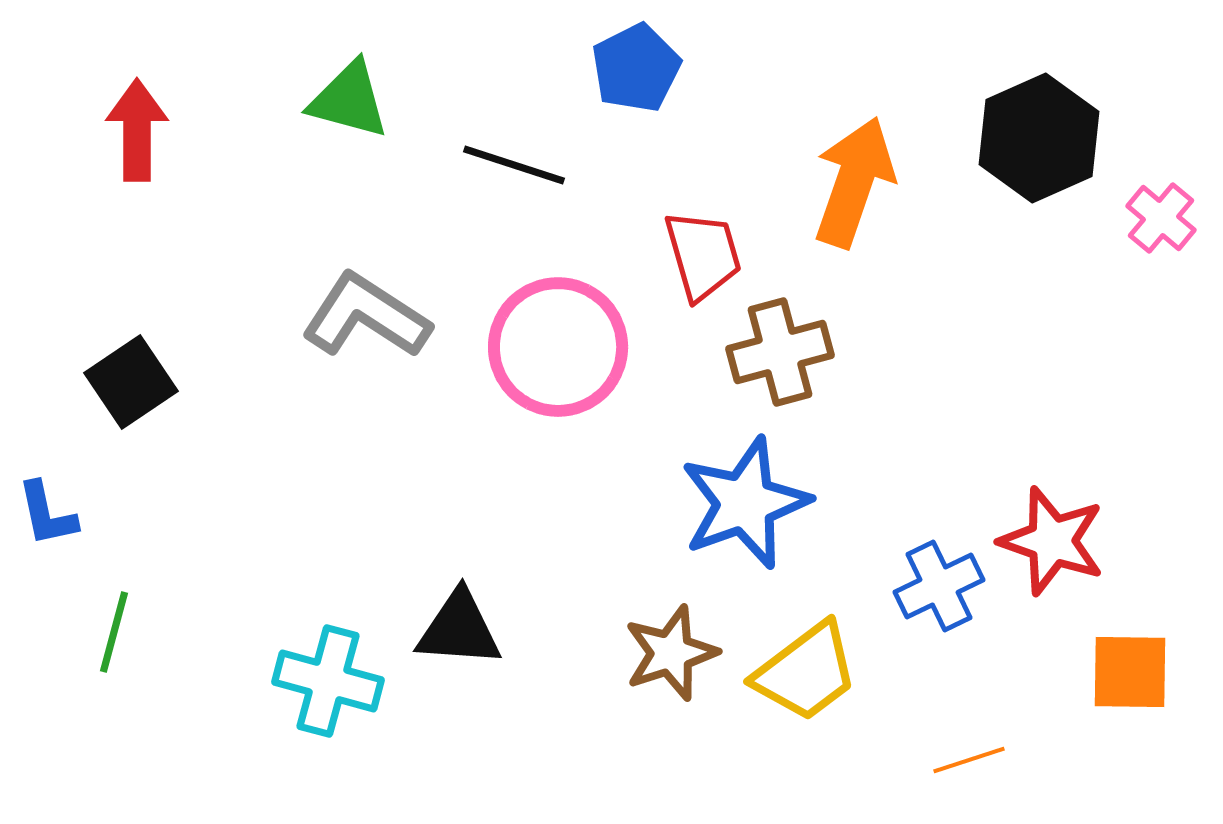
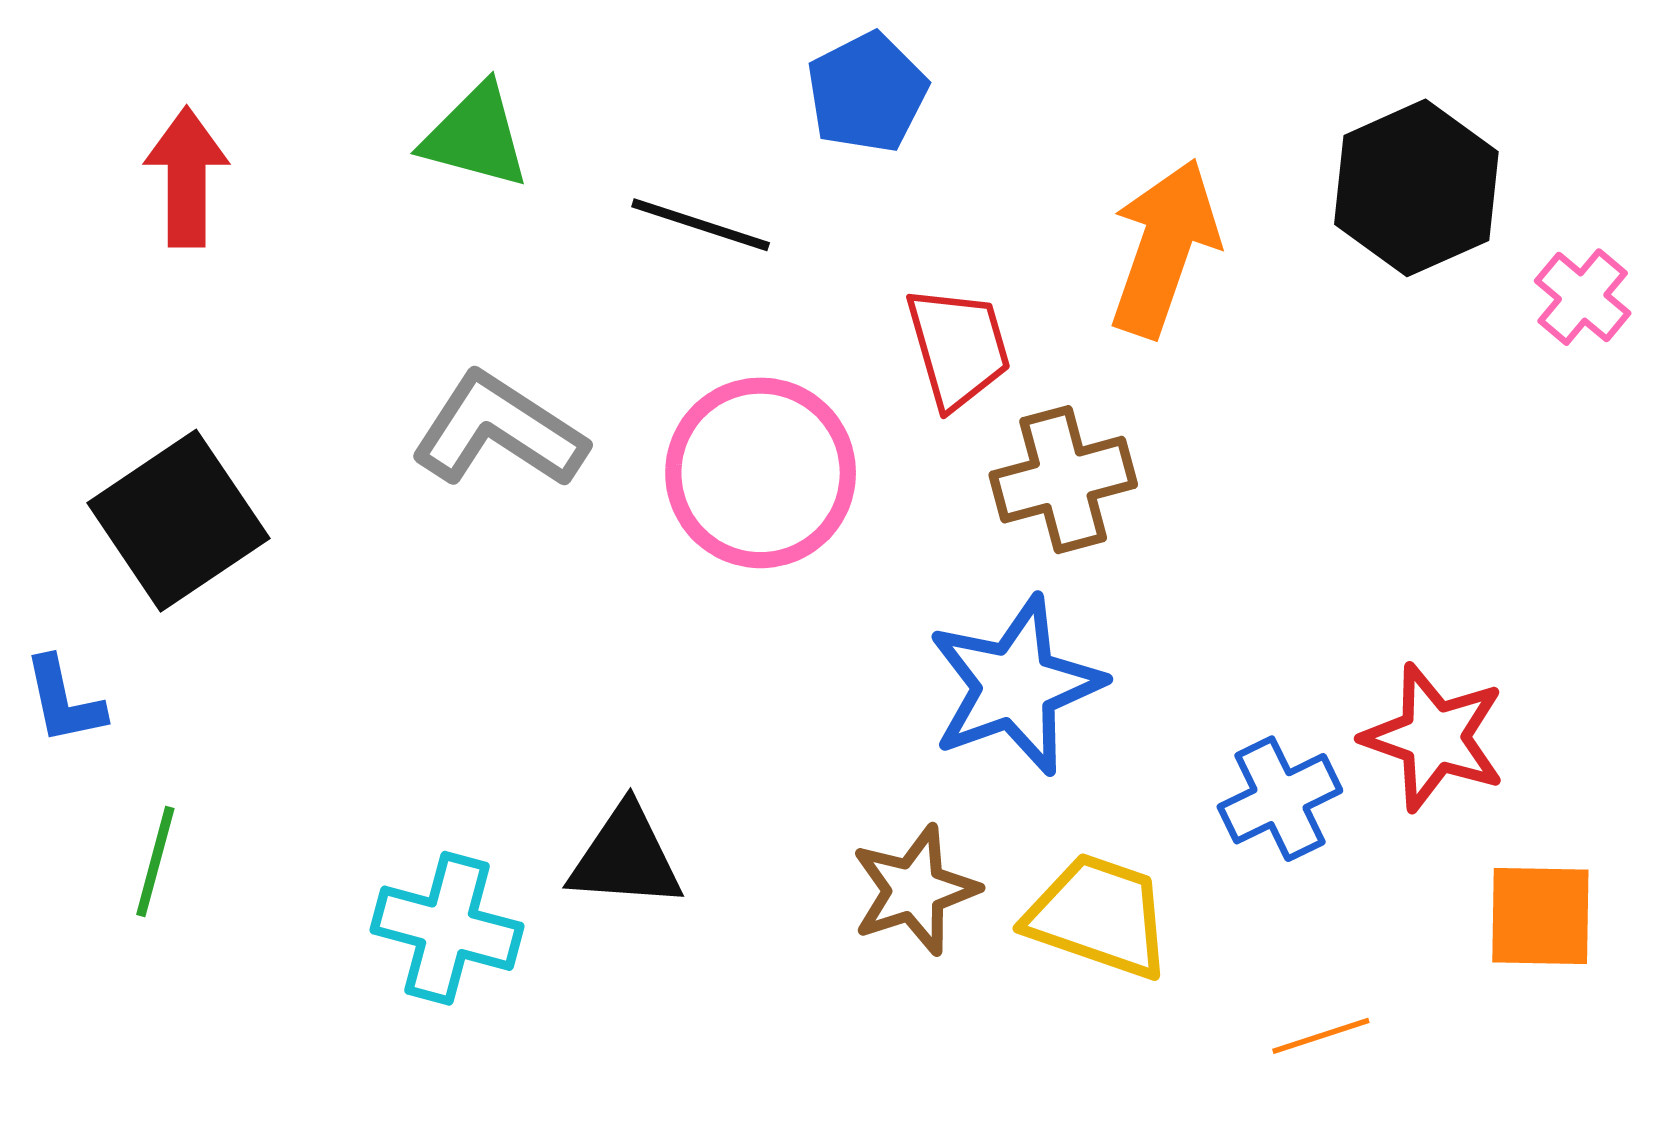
black square: (131, 382) -> (178, 521), size x1.4
yellow trapezoid: (806, 672) -> (1099, 916), turned -124

